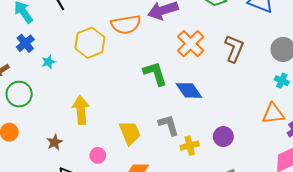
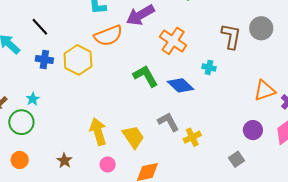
blue cross: (25, 43) -> (44, 59), moved, turned -30
brown L-shape: (234, 49) -> (231, 36), moved
cyan star: (48, 62) -> (33, 99), moved
cyan cross: (282, 81) -> (209, 67), moved
yellow arrow: (81, 110) -> (98, 132), moved
purple circle: (223, 137) -> (253, 130), moved

